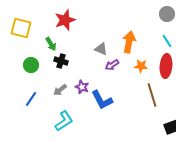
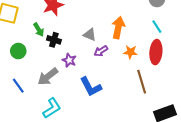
black cross: (61, 61) -> (54, 40), moved
purple star: (82, 87) -> (69, 60), moved
gray arrow: (60, 90) -> (48, 77), size x1.5
blue line: (31, 99) -> (18, 86), turned -70

